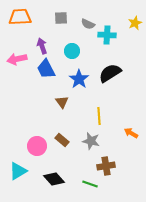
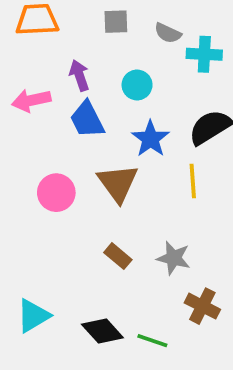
brown triangle: (62, 102) -> (118, 183), size x1.6
yellow line: (99, 116) -> (193, 181), moved
pink circle: (37, 146) -> (56, 193), moved
brown cross: (106, 166) -> (202, 306), turned 36
green line: (90, 184) -> (152, 341), moved

